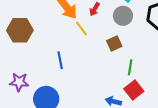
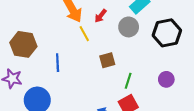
brown hexagon: (20, 30) -> (23, 44), moved
brown square: (114, 43) -> (107, 60), moved

